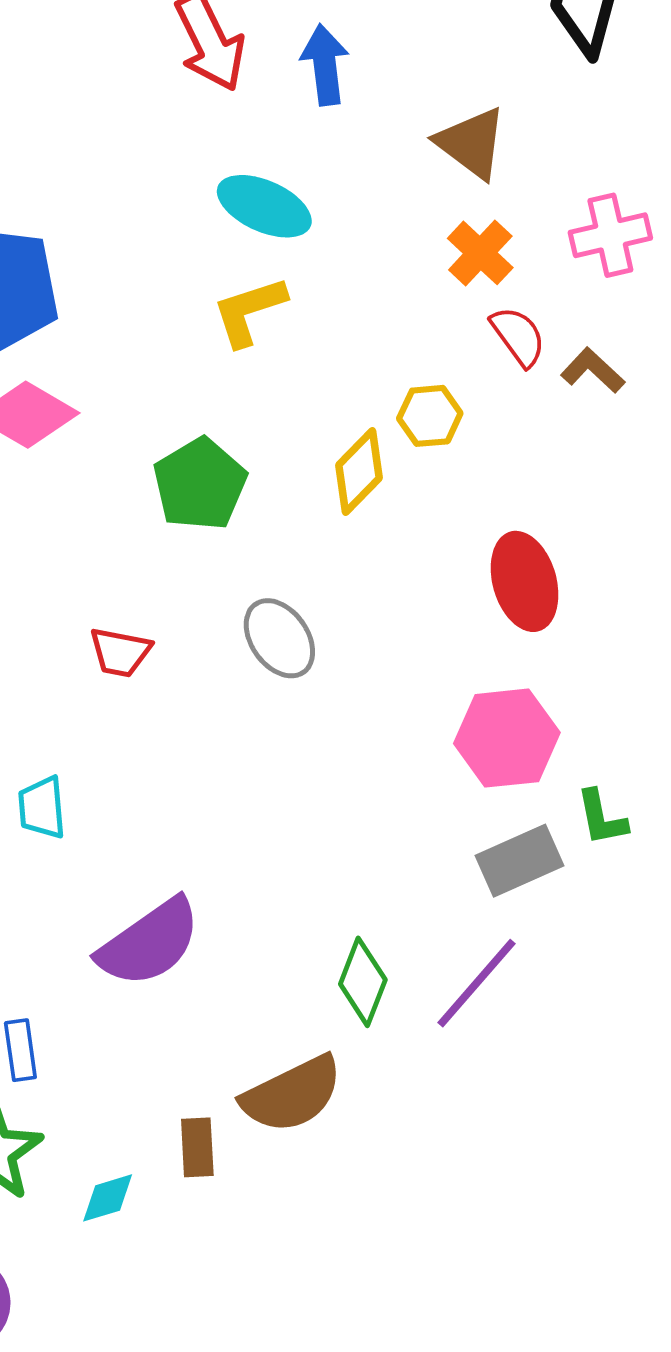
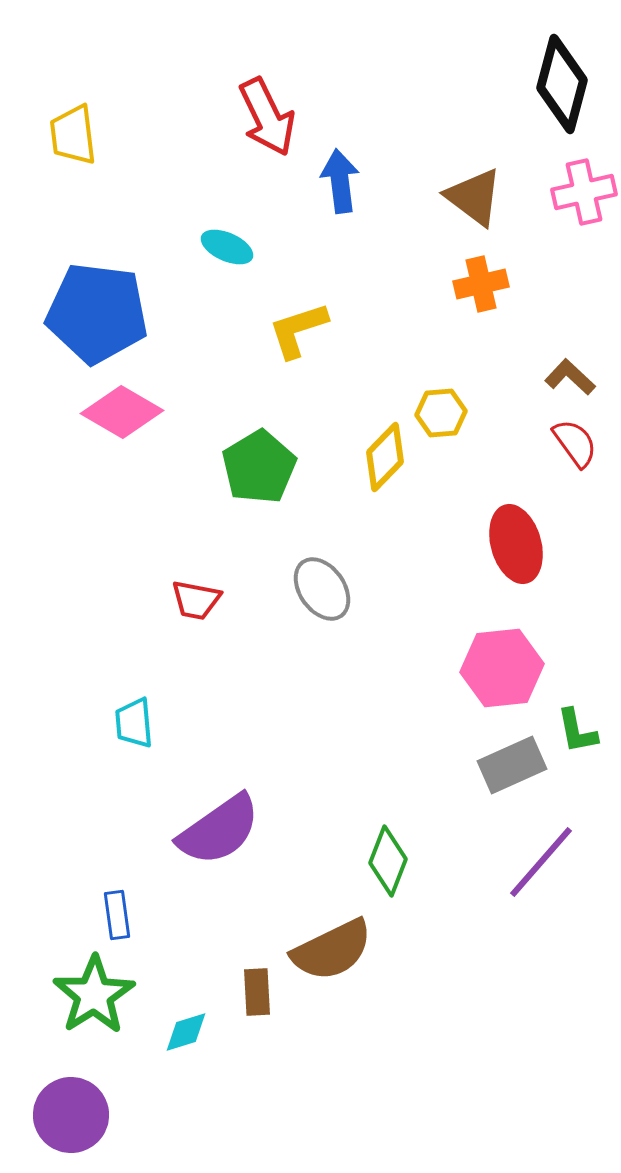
blue arrow: (325, 65) -> (340, 181), moved
cyan ellipse: (264, 206) -> (227, 247), moved, size x0.7
pink cross: (610, 235) -> (584, 192), moved
orange cross: (480, 253) -> (481, 284), turned 34
red semicircle: (518, 336) -> (575, 443), moved
purple line: (477, 983) -> (541, 862), moved

